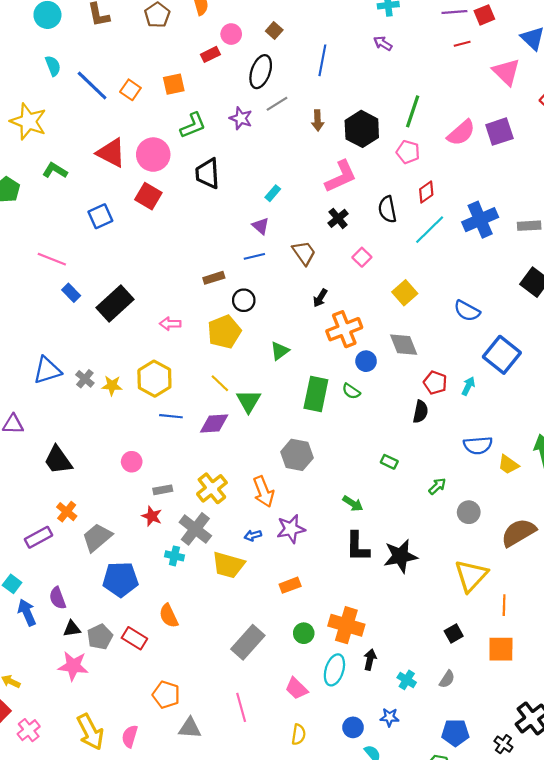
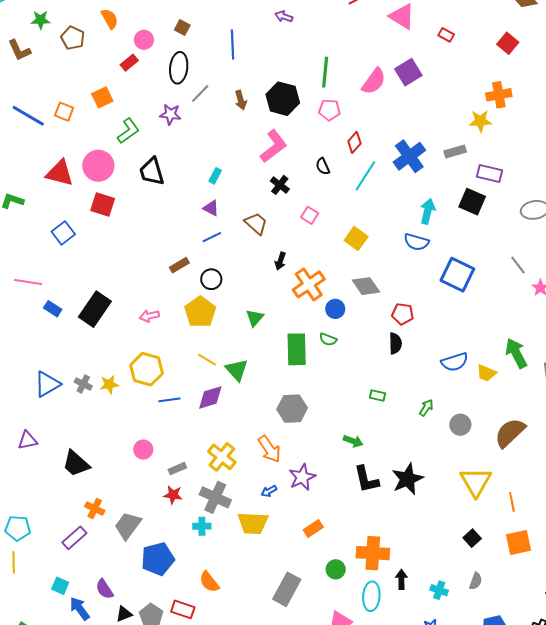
black semicircle: (387, 209) -> (323, 166), size x0.7
cyan arrow: (468, 386) -> (428, 211), moved, size x1.4

